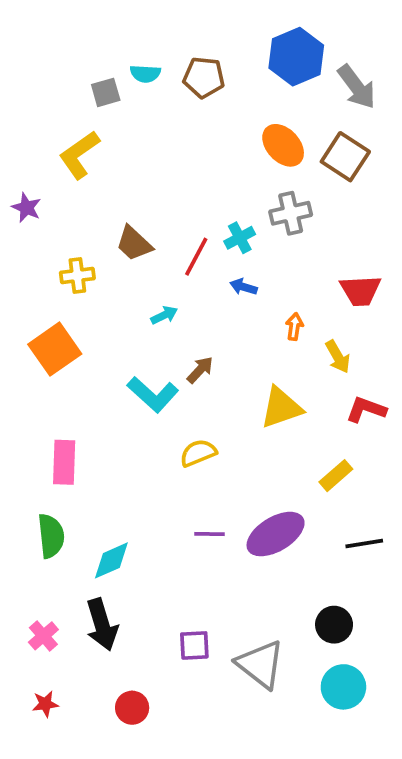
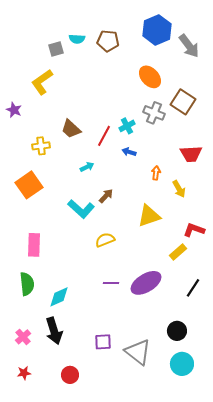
brown square: (345, 157) -> (183, 102), moved
gray cross: (291, 213) -> (154, 113), turned 35
red L-shape: (366, 410) -> (194, 230), moved
black line: (364, 543) -> (193, 288), turned -48

